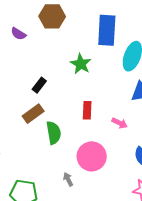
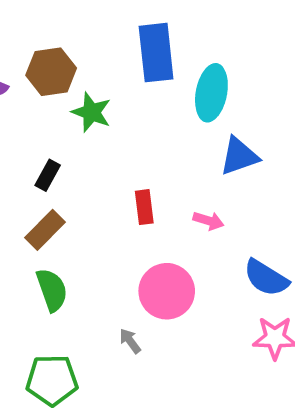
brown hexagon: (52, 16) -> (51, 72), moved
green star: (81, 64) -> (91, 112), moved
green semicircle: (54, 133) -> (52, 290), moved

